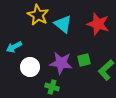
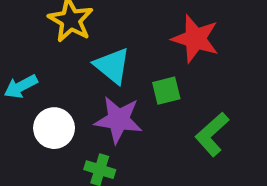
cyan triangle: (63, 24) -> (112, 66), moved
green square: (84, 60) -> (166, 91), moved

